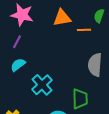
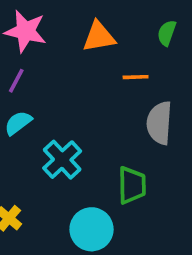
orange line: (84, 30) -> (136, 77), moved

